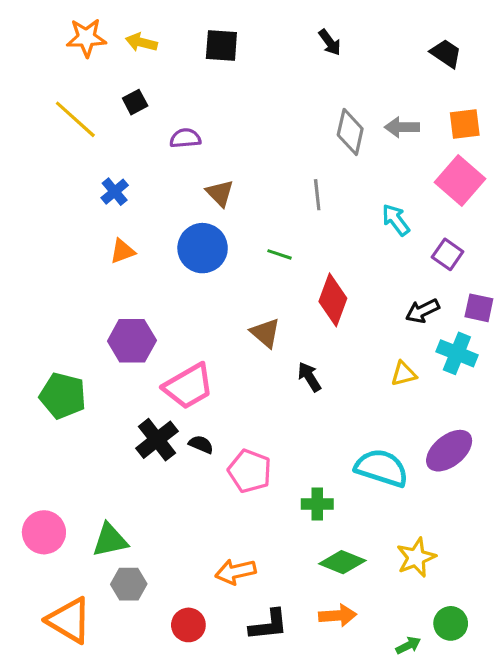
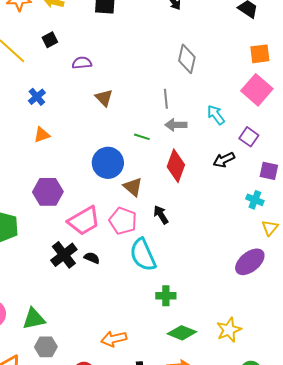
gray arrow: (402, 127) -> (176, 125), moved
blue circle: (203, 248) -> (108, 163), moved
black arrow: (422, 311) -> (224, 160), moved
cyan cross: (457, 353) -> (255, 200), size x0.7
yellow triangle: (404, 374) -> (270, 228), moved, turned -36
cyan semicircle: (382, 468) -> (143, 255), moved, turned -132
pink pentagon: (250, 471) -> (123, 221), moved

